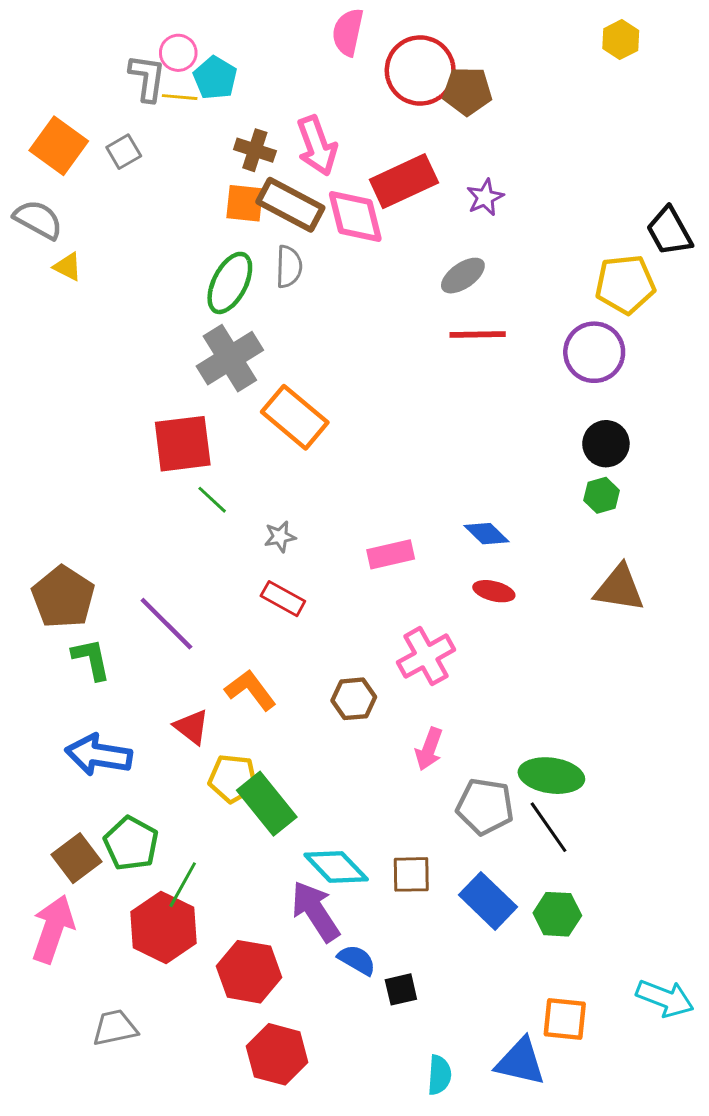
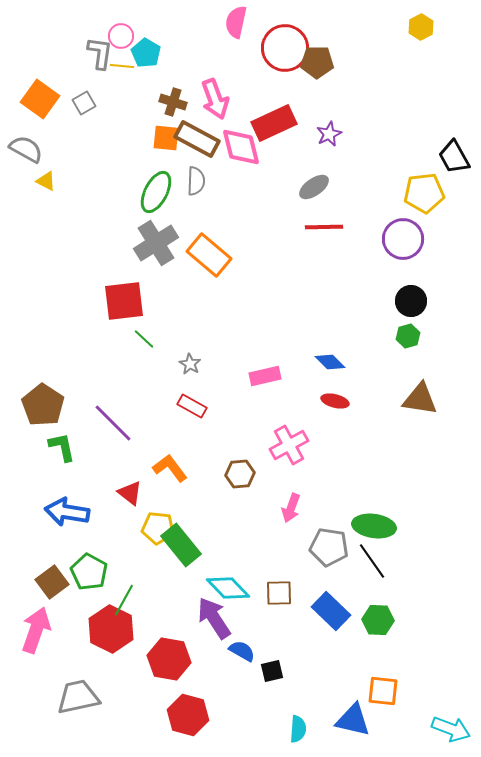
orange rectangle: (295, 417) -> (209, 255), moved
gray star: (280, 537) -> (190, 364), turned -30
cyan arrow: (665, 998) -> (451, 729), moved
gray trapezoid: (115, 1028) -> (78, 697), size x1.4

